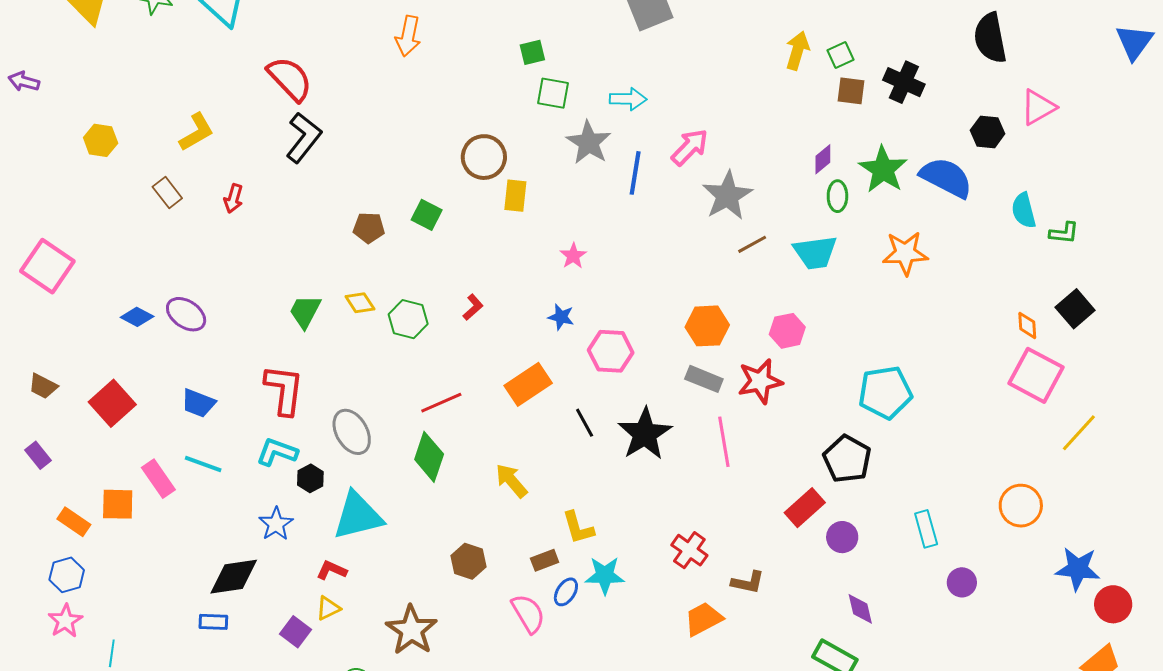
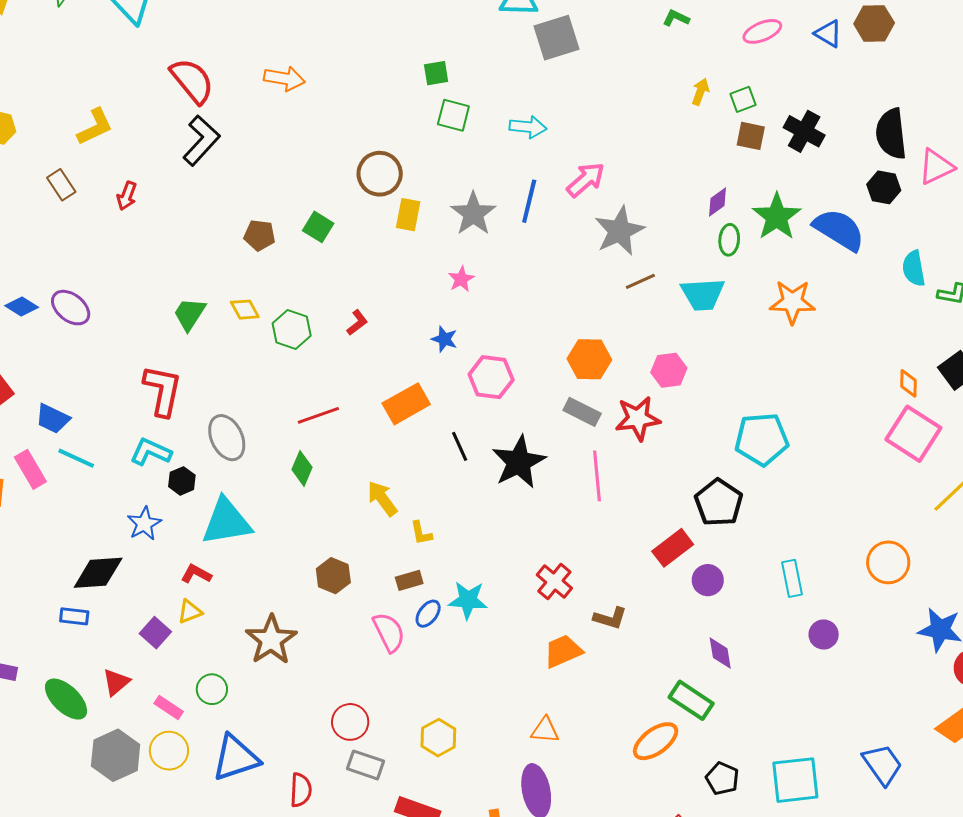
orange arrow: (408, 36) -> (284, 79), moved, turned -96
black semicircle: (990, 38) -> (891, 134), moved
yellow arrow: (797, 51) -> (700, 92), size x0.7
gray star: (589, 143) -> (473, 214), moved
blue trapezoid: (198, 403) -> (53, 419), moved
green diamond: (429, 457) -> (302, 468), size x0.7
yellow L-shape: (578, 528) -> (421, 533), moved, size x0.7

